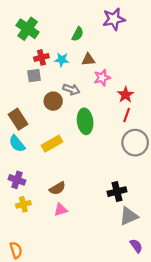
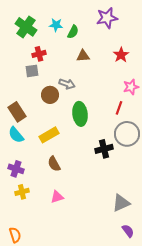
cyan star: (62, 60) -> (56, 25), moved
pink star: (102, 78) -> (131, 87), moved
red star: (126, 95) -> (121, 55), moved
brown semicircle: (57, 188) -> (54, 164), moved, turned 91
black cross: (117, 192) -> (104, 149), moved

